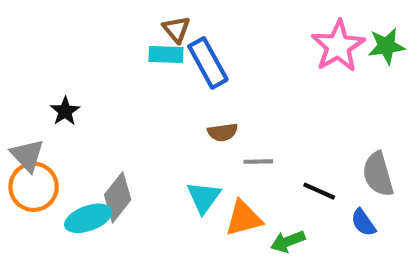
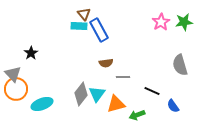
pink star: (338, 46) -> (161, 22), size x0.7
gray semicircle: (378, 174) -> (180, 65), moved
gray diamond: (118, 197) -> (81, 94), moved

